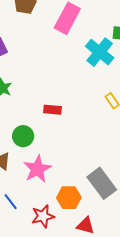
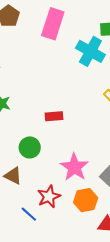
pink star: (37, 169) -> (74, 167), moved
red star: (43, 216) -> (49, 197), moved

